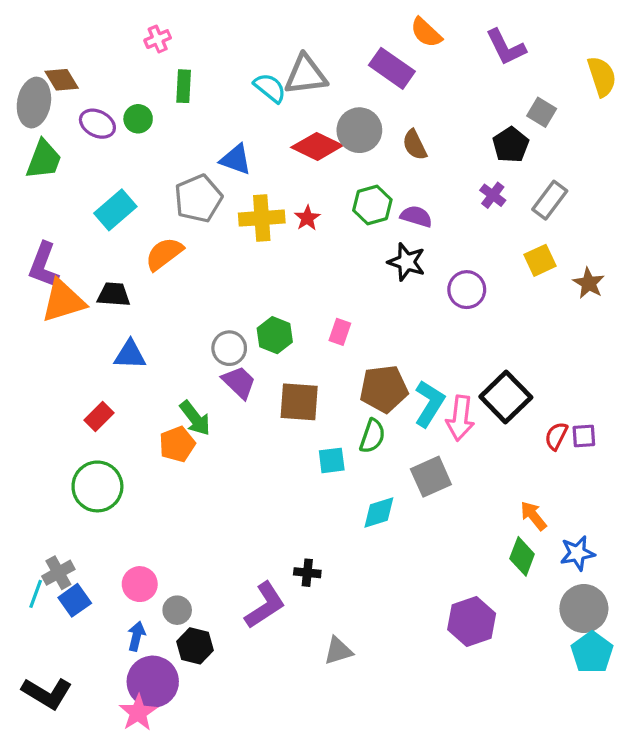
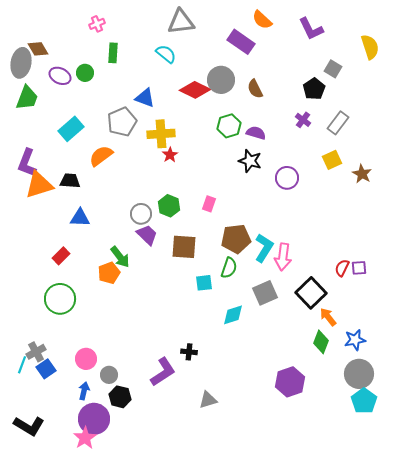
gray triangle: (306, 75) -> (181, 22), moved
red star: (307, 218) -> (170, 155), moved
black square: (506, 397) -> (311, 293), moved

